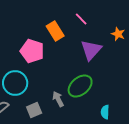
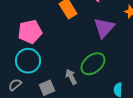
pink pentagon: (32, 51) -> (30, 32), moved, turned -30

